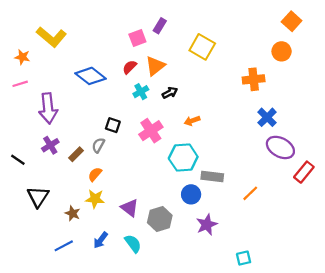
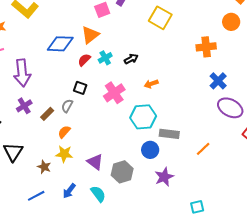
orange triangle: (155, 66) -> (90, 35), moved
red semicircle: (130, 67) -> (84, 60), moved
blue diamond: (90, 76) -> (60, 44), turned -36

